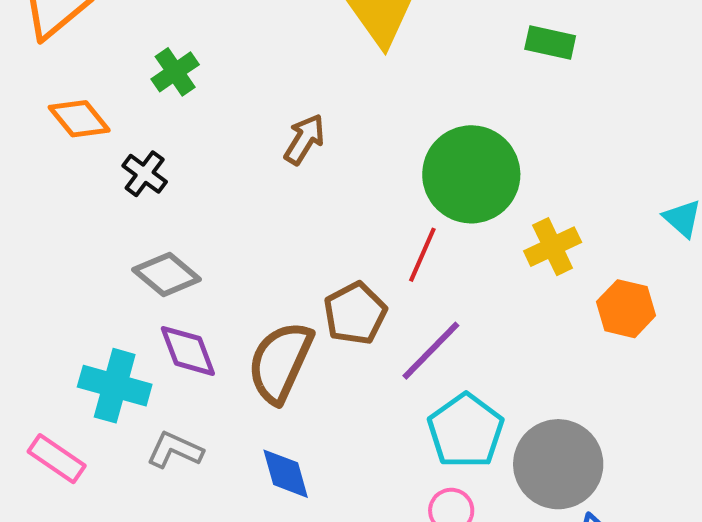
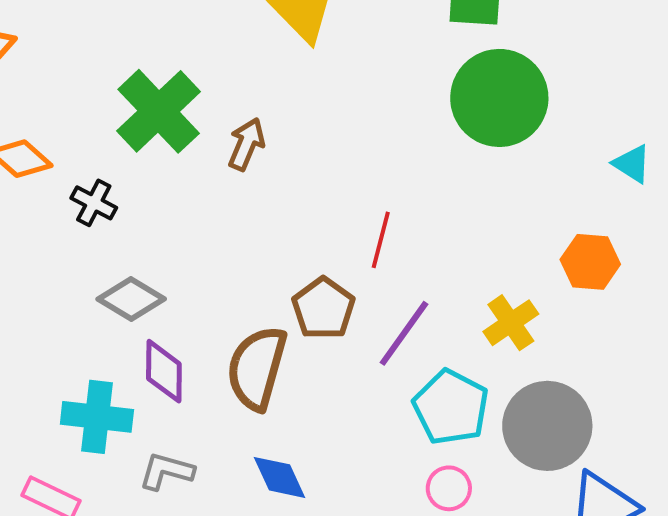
green cross: (175, 72) -> (159, 111), moved, size x1.8
green circle: (471, 174) -> (499, 98), moved
yellow cross: (553, 247) -> (511, 323), moved
purple diamond: (188, 351) -> (164, 371), turned 30

